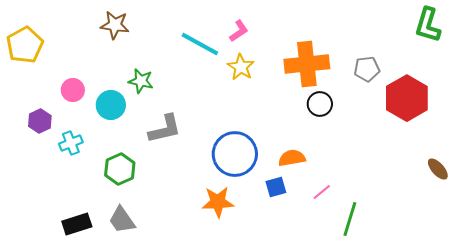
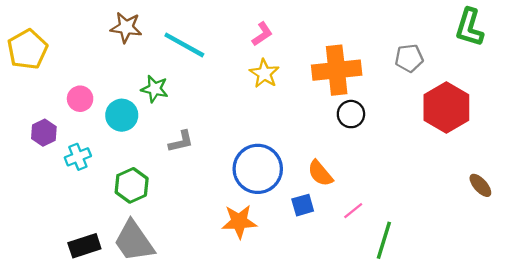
cyan line: (200, 44) -> (184, 45), moved
gray pentagon: (367, 69) -> (409, 58), moved
gray L-shape: (165, 129) -> (181, 141), size x0.7
orange semicircle: (292, 158) -> (320, 173), turned -120
gray trapezoid: (122, 220) -> (134, 241), size x1.4

